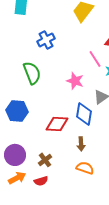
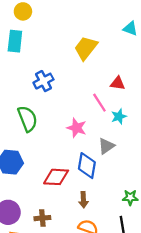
brown cross: (45, 160) -> (42, 218), turned 32

